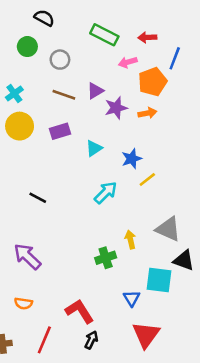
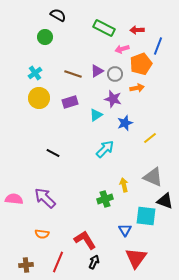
gray circle: (60, 60) -> (115, 74), moved
purple star: (116, 108) -> (113, 99), moved, turned 30
yellow line: (147, 180) -> (150, 138), moved

